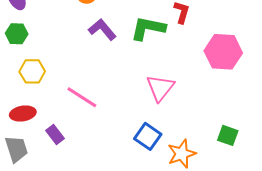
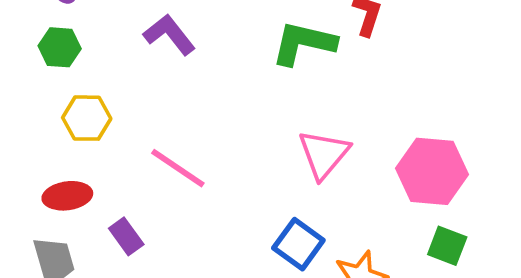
purple L-shape: (102, 29) -> (169, 35), moved
pink hexagon: (223, 52) -> (432, 171), moved

